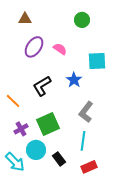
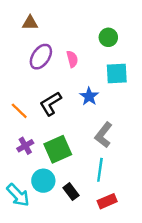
green circle: (82, 20) -> (108, 37), moved
pink semicircle: (60, 49) -> (72, 59), turned 40
orange line: (13, 101) -> (19, 111), moved
purple cross: (21, 129) -> (25, 146), moved

